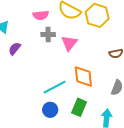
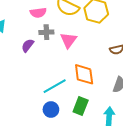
purple semicircle: (15, 49) -> (28, 45), moved

